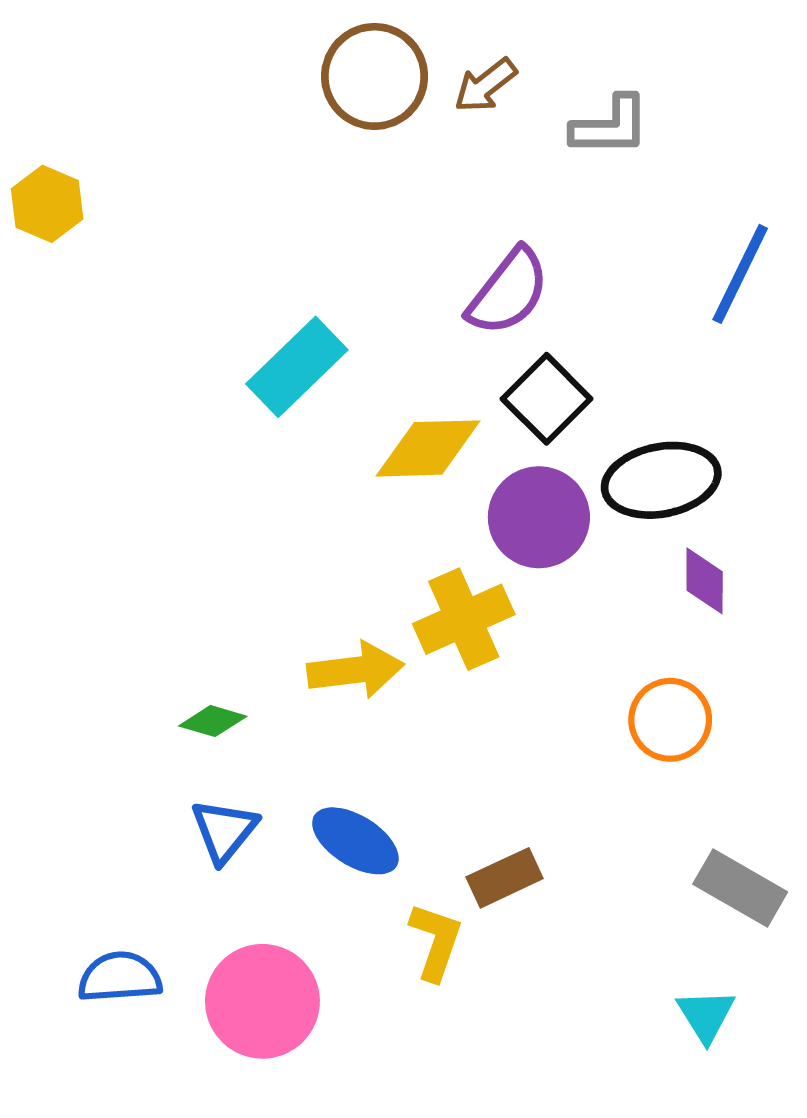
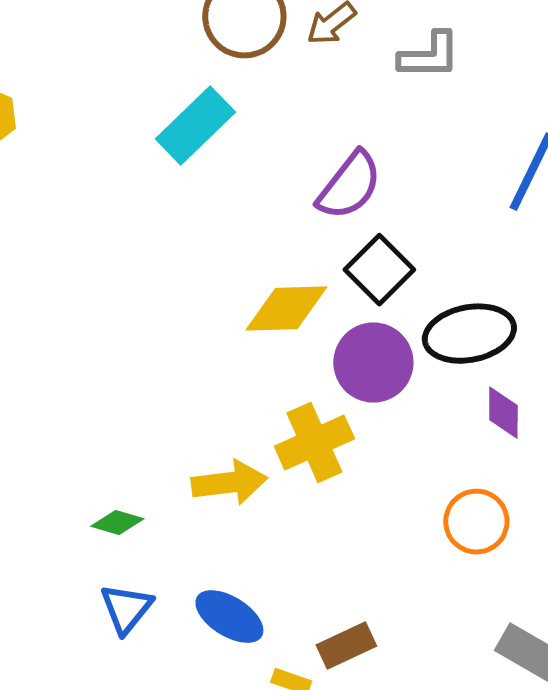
cyan rectangle: (297, 367) -> (195, 126), moved

